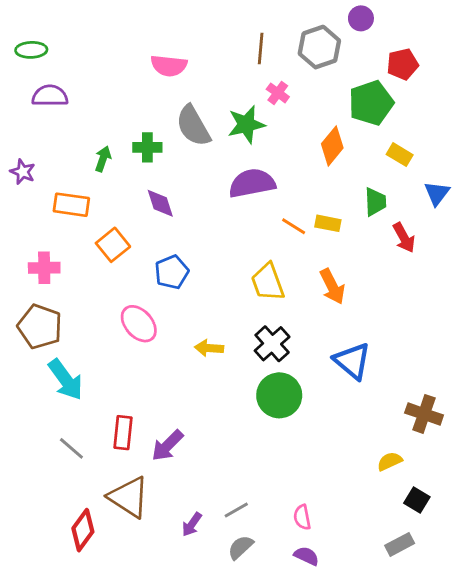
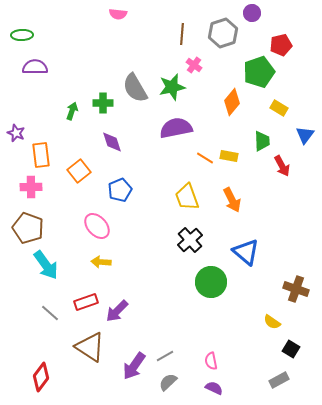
pink semicircle: (169, 66) -> (118, 14), moved, size x0.7
purple star: (23, 172) -> (16, 133), moved
orange rectangle: (71, 205) -> (41, 155), moved, turned 75
yellow arrow: (209, 348) -> (101, 262), moved
green circle: (279, 395) -> (211, 282), moved
red rectangle: (123, 433) -> (86, 302), turned 65
yellow semicircle: (390, 461) -> (272, 322), turned -120
purple arrow: (192, 524) -> (134, 366), size x1.6
red diamond: (83, 530) -> (41, 377), moved

